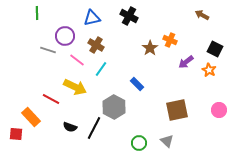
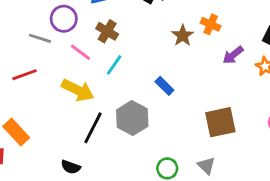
red line: (51, 99) -> (25, 75), moved, turned -48
black semicircle: (70, 127) -> (71, 167), moved
black line: (94, 128) -> (93, 128), moved

